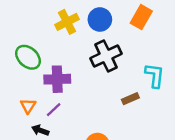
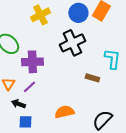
blue circle: (100, 19) -> (78, 13), moved
brown rectangle: (130, 99) -> (92, 78), turned 40

